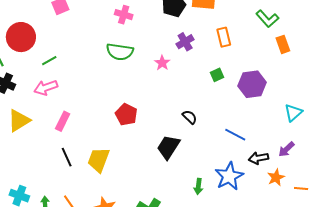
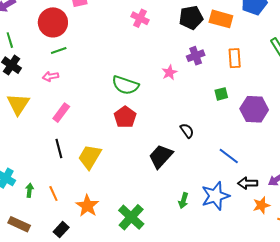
red circle: (21, 37) -> (53, 22), moved
green semicircle: (120, 52) -> (125, 85), moved
pink arrow: (46, 88) -> (50, 76), size x0.7
yellow triangle: (19, 121) -> (18, 104), turned -35

